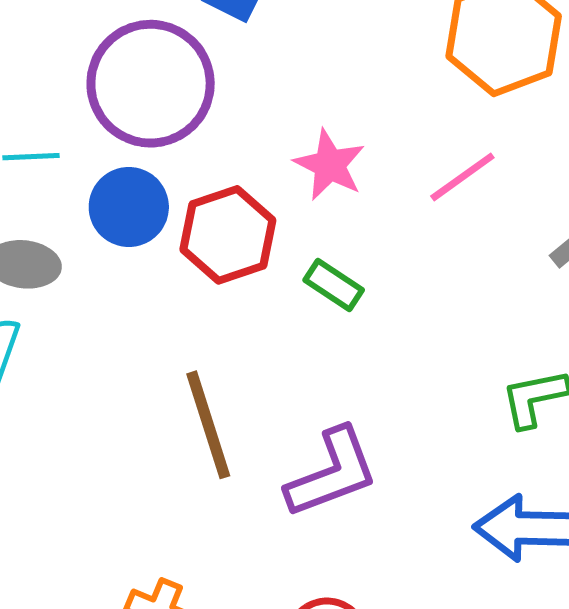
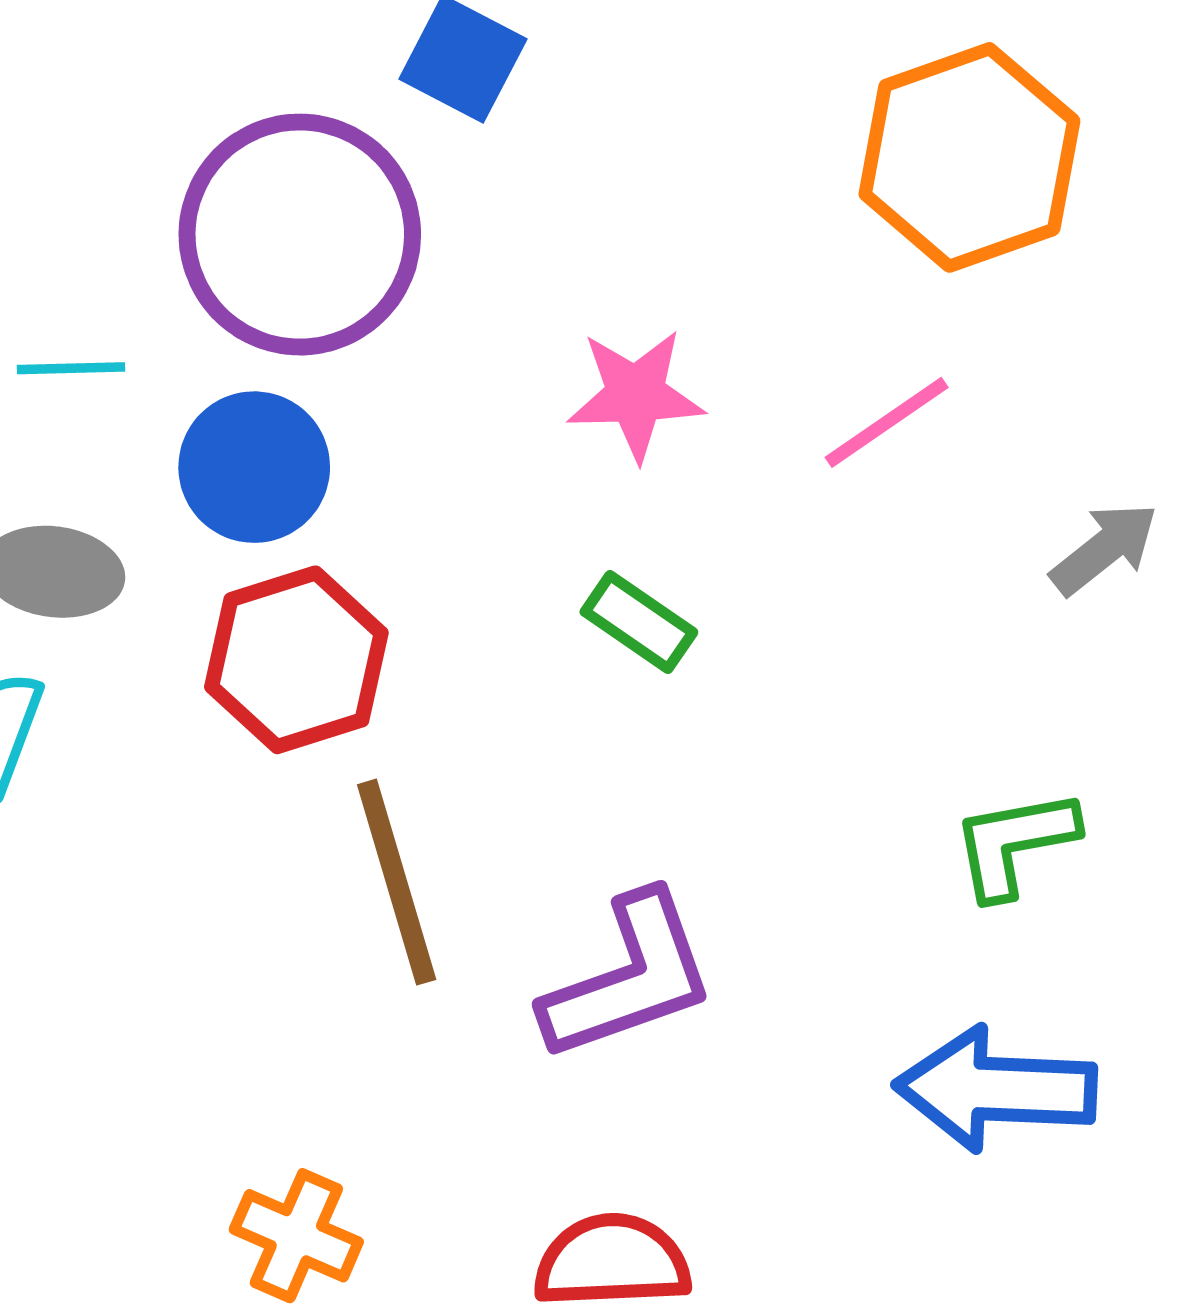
pink star: (330, 165) -> (636, 395), turned -30
red hexagon: (228, 235) -> (296, 660), moved

